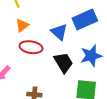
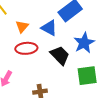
orange triangle: (22, 25) -> (22, 27), moved

